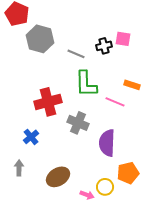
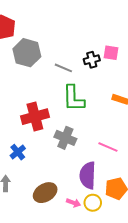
pink line: (115, 102) -> (108, 147), moved
purple semicircle: (107, 143) -> (88, 175), moved
pink arrow: (87, 195) -> (73, 203), moved

